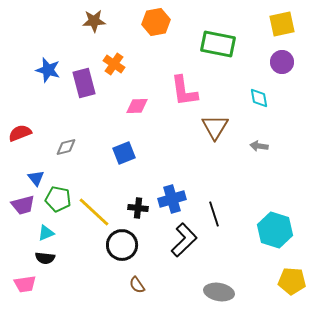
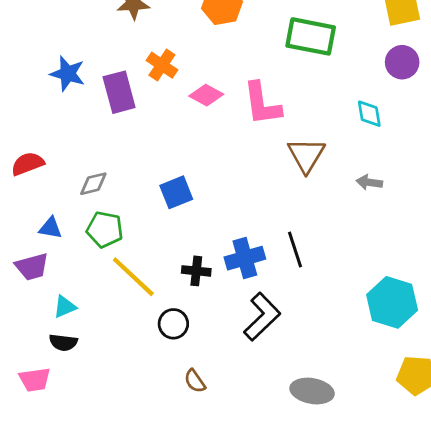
pink diamond: (137, 106) -> (206, 95), moved, turned 30
blue triangle: (36, 178) -> (50, 228), turned -42
green pentagon: (58, 199) -> (105, 229), moved
black line: (214, 214) -> (295, 249), moved
black circle: (122, 245) -> (173, 324), size x0.7

